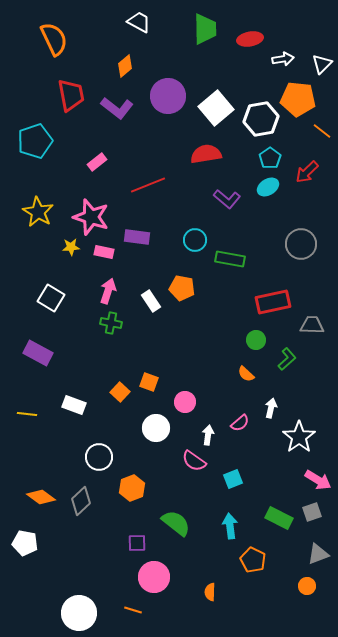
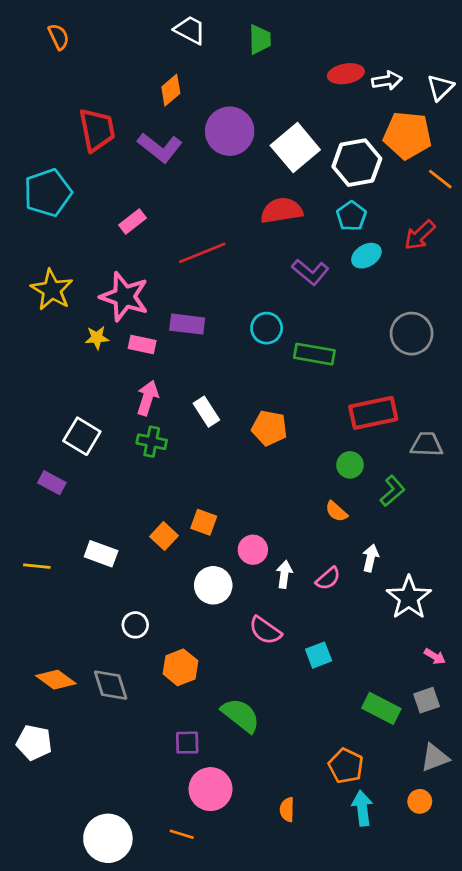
green trapezoid: (205, 29) -> (260, 40), moved, size x0.7
orange semicircle: (54, 39) -> (59, 37), moved, size x0.6
red ellipse: (250, 39) -> (346, 74), moved
cyan pentagon: (270, 158) -> (351, 216), moved
orange pentagon: (182, 288) -> (269, 428), moved
white square: (51, 298) -> (82, 436), moved
purple rectangle: (38, 353) -> (52, 483), size x0.7
white arrow: (208, 435) -> (284, 574), moved
white circle: (99, 457) -> (135, 625), size x0.7
pink arrow: (318, 480) -> (435, 656), size x0.6
gray diamond: (81, 501) -> (111, 685), turned -64
cyan arrow: (230, 526) -> (362, 808), moved

